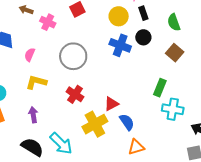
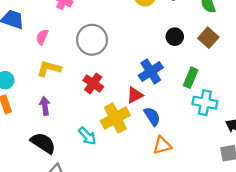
black circle: (143, 37) -> (175, 37), moved
blue cross: (120, 45) -> (151, 72), moved, turned 35
cyan arrow: (61, 143) -> (87, 136), moved, size x0.7

